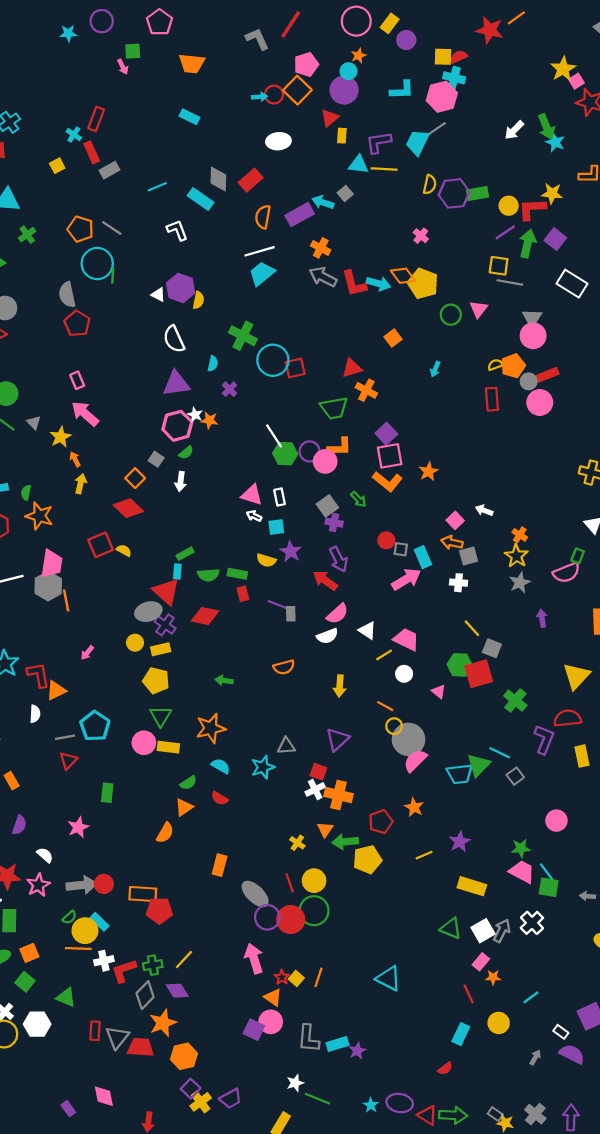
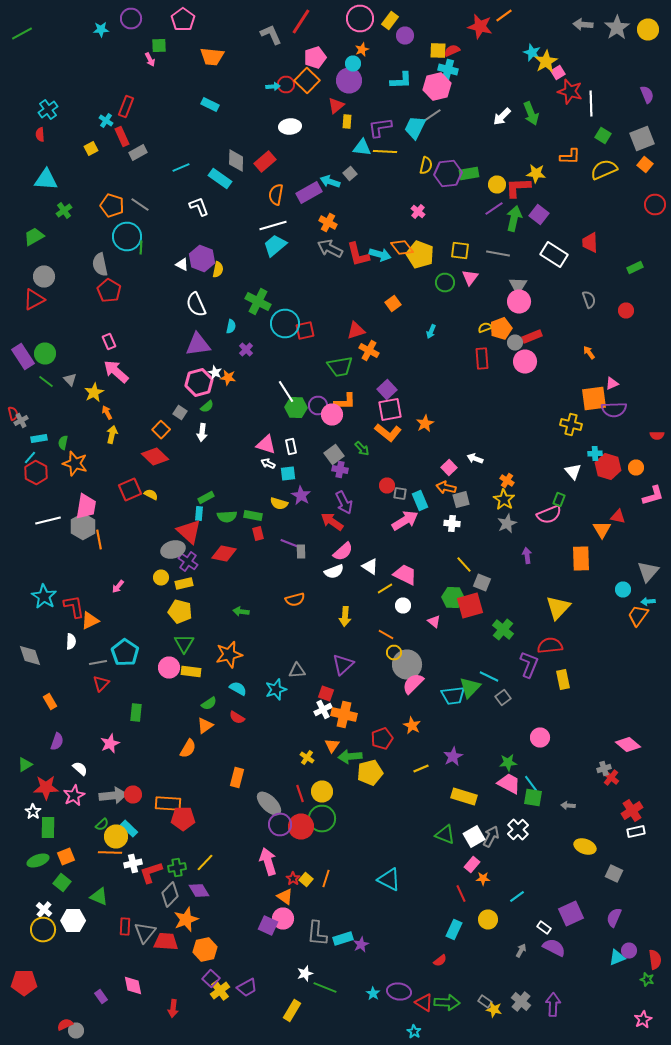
cyan star: (555, 142) -> (532, 52), moved
yellow square: (499, 266) -> (460, 250), moved

